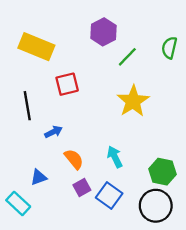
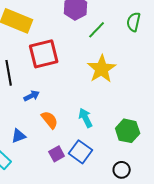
red square: (67, 84) -> (44, 54), size x1.4
purple square: (82, 188) -> (57, 154), moved
black circle: (156, 206) -> (122, 170), moved, size x0.6

